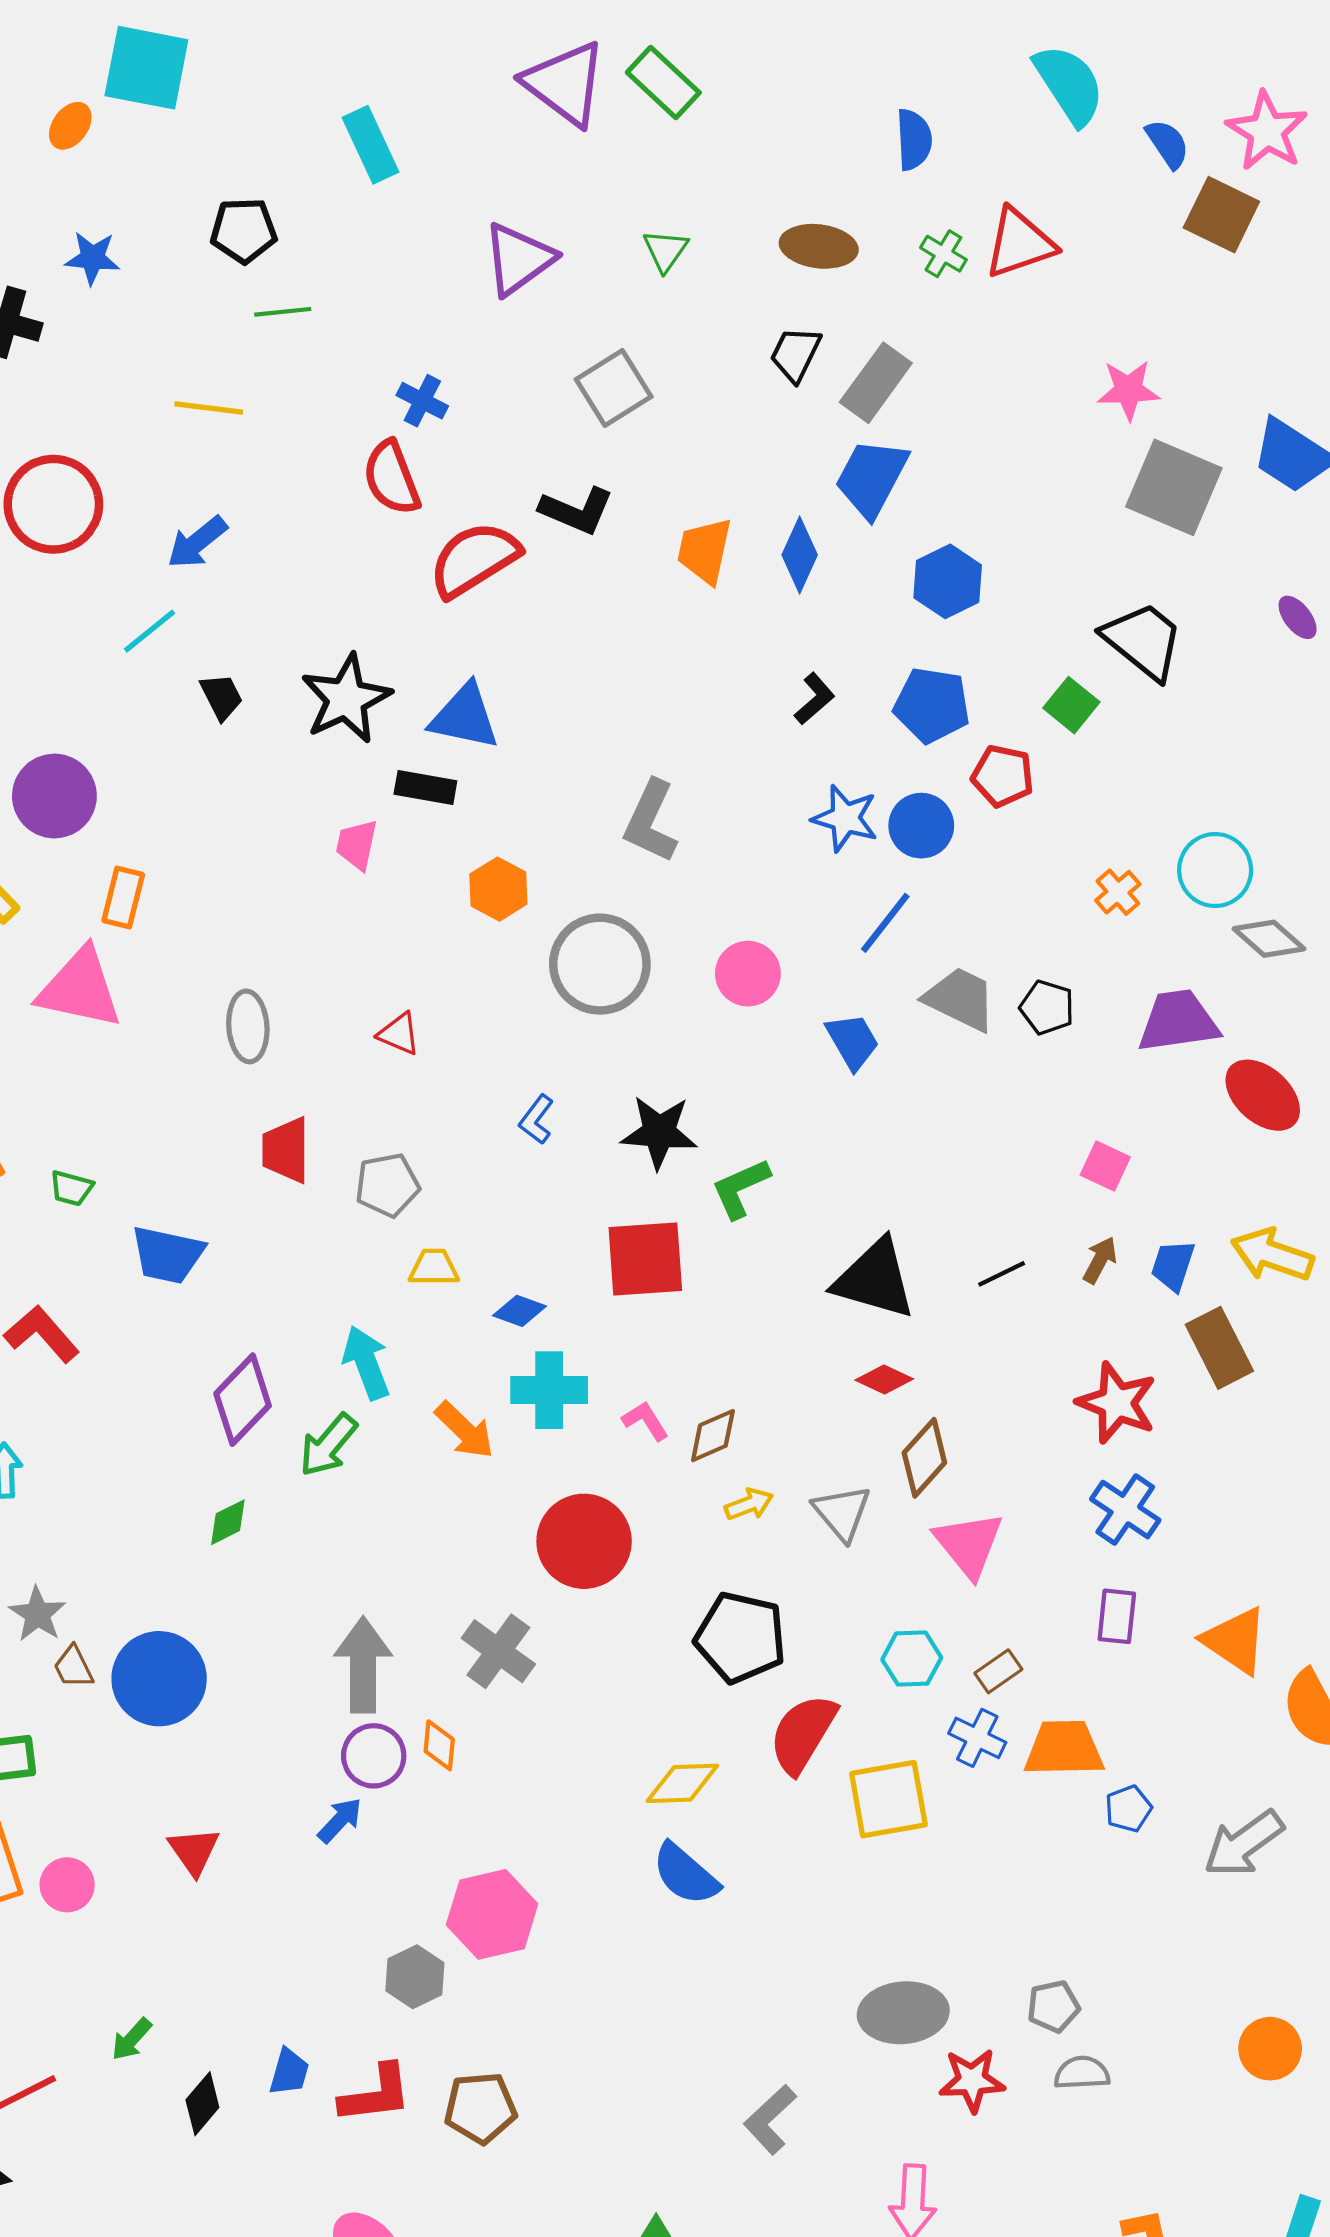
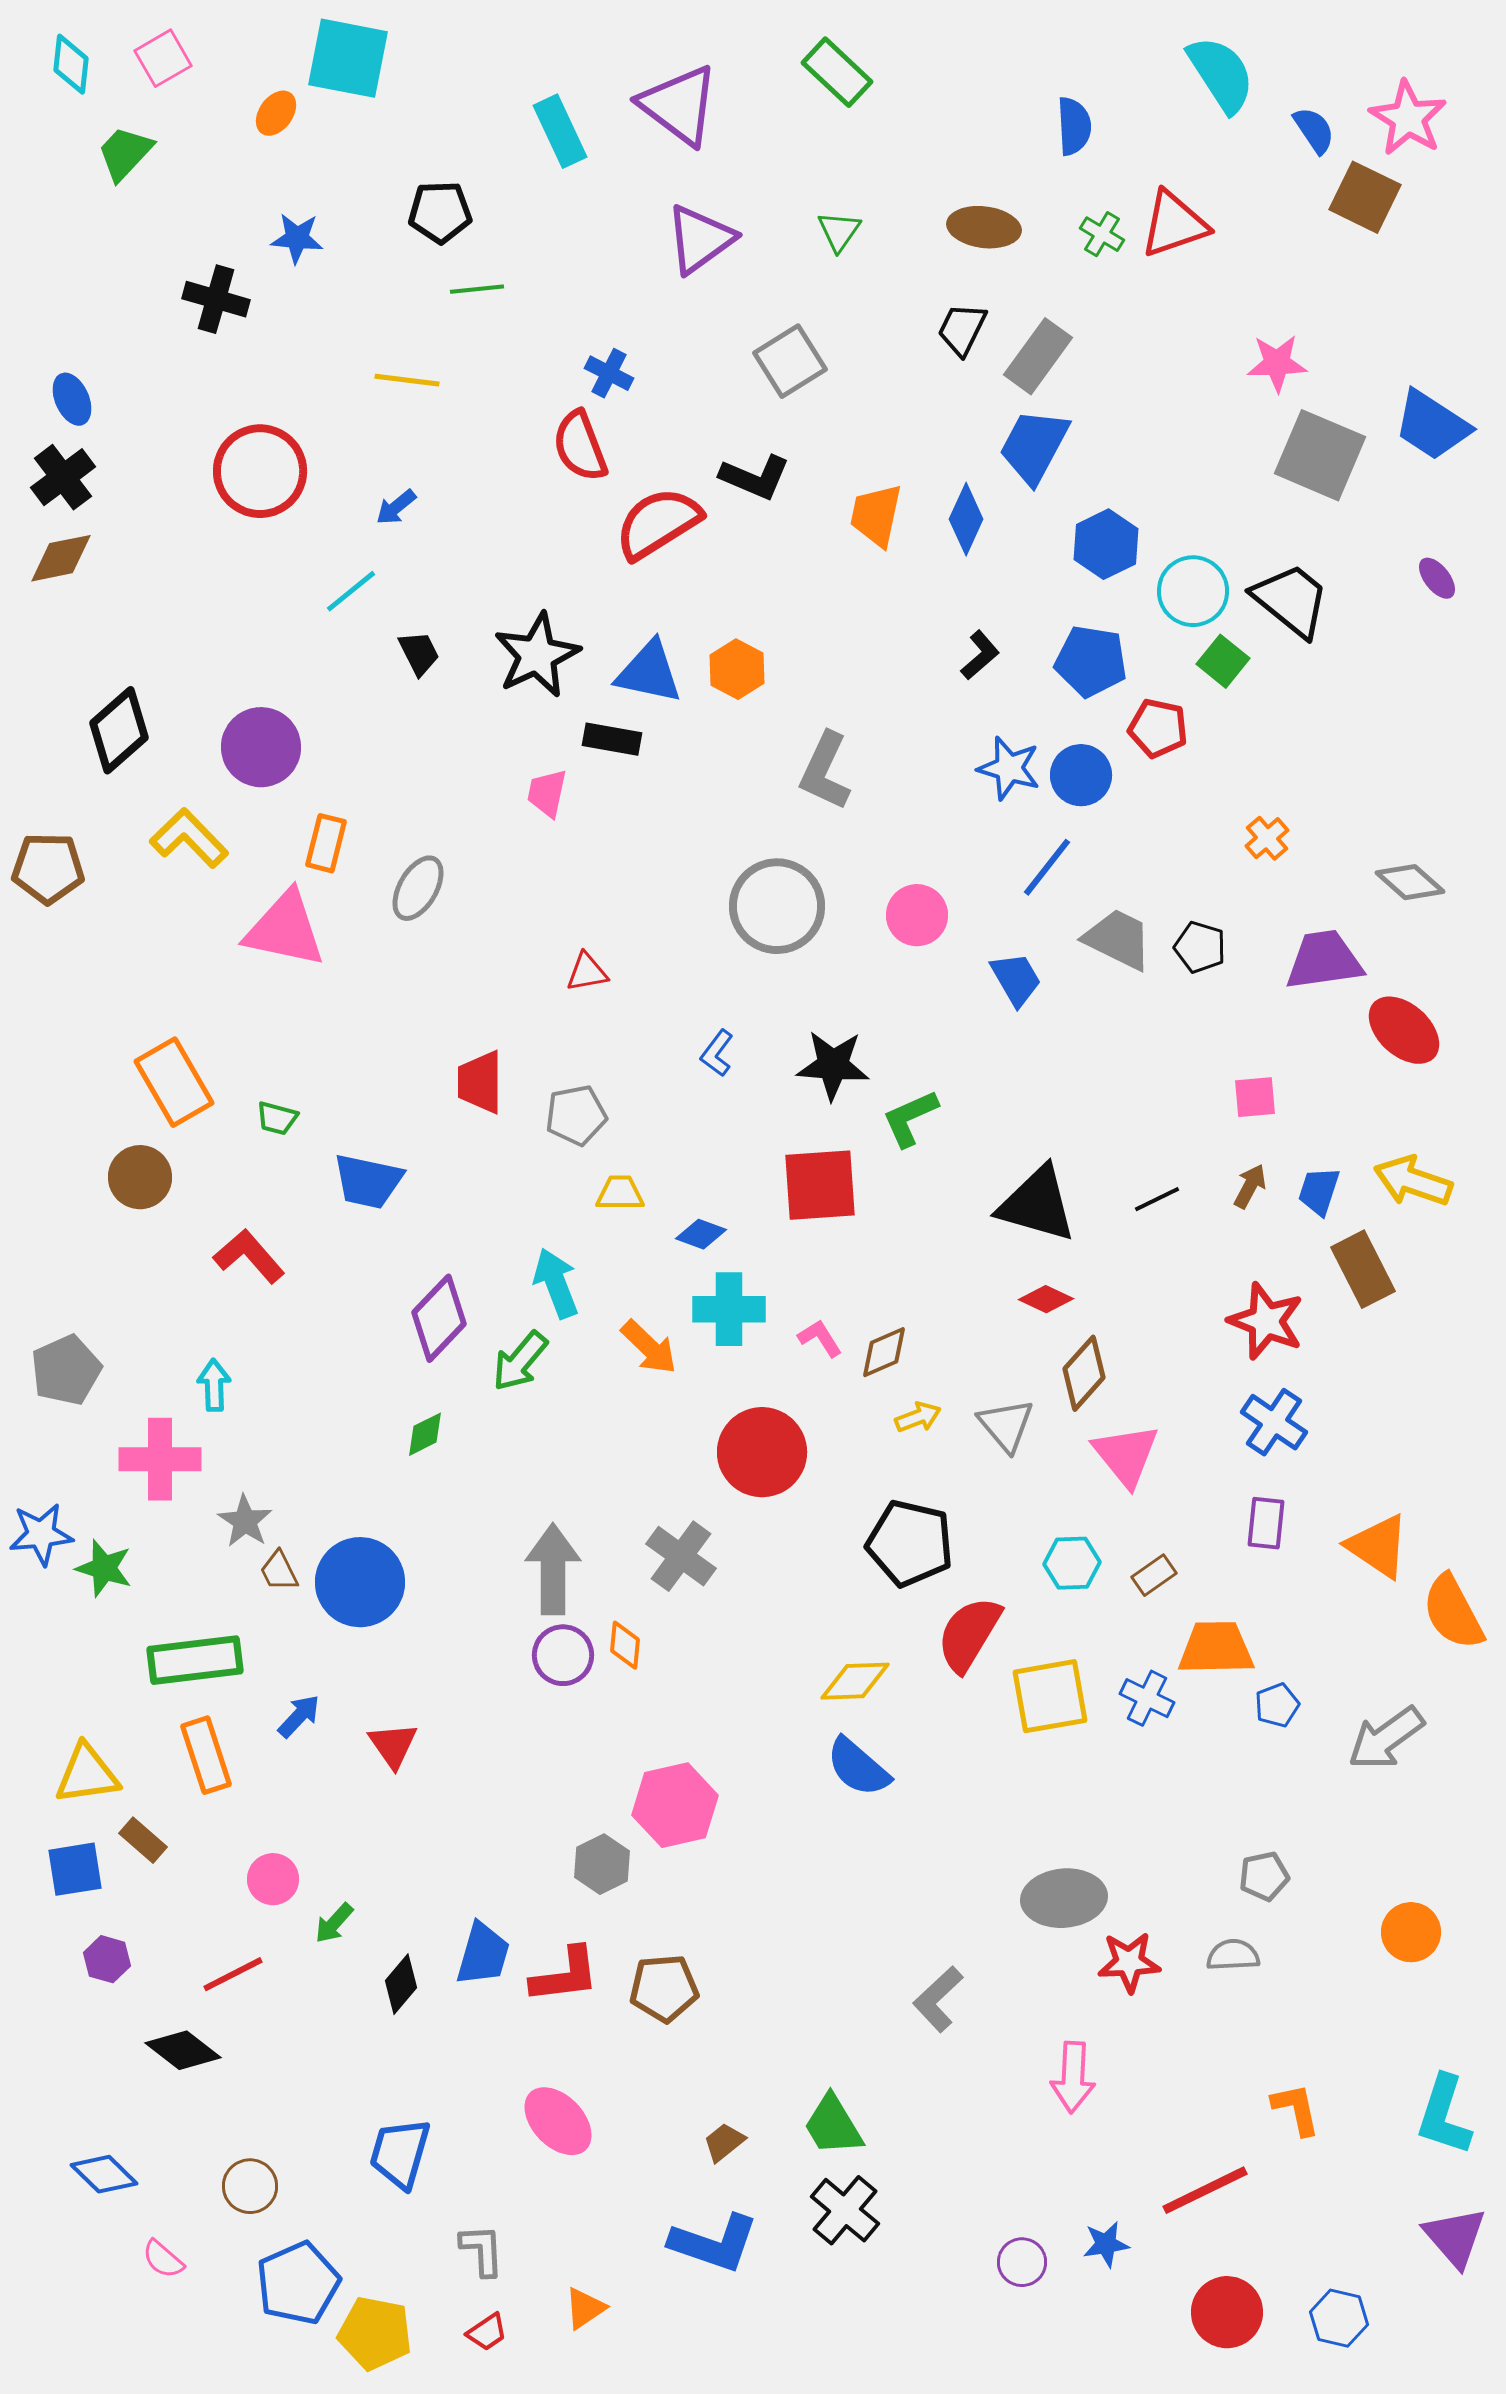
purple triangle: (565, 84) -> (679, 105), moved
blue arrow: (197, 542) -> (396, 507), size x0.7
cyan circle: (1215, 870) -> (1193, 591), moved
orange hexagon: (498, 889) -> (737, 669), moved
gray ellipse: (248, 1026) -> (418, 888), moved, turned 34
red triangle: (399, 1034) -> (587, 972), turned -33
pink square: (1105, 1166) -> (1255, 1097), turned -30
blue cross: (977, 1738) -> (1147, 1698), moved
blue arrow: (340, 1820) -> (299, 1716), moved
pink circle: (67, 1885) -> (273, 1879), moved
gray pentagon: (1053, 2006) -> (1264, 1876), moved
blue trapezoid: (289, 2072) -> (483, 1954), size x1.4

